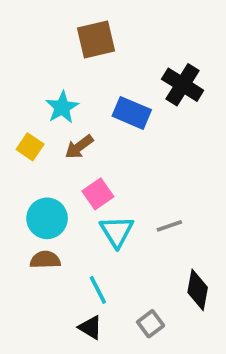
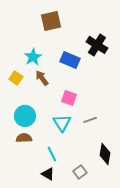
brown arrow: (79, 147) -> (42, 78), turned 91
pink square: (98, 194) -> (69, 98), moved, turned -35

